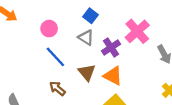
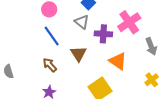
purple cross: (111, 47) -> (103, 34), turned 30
orange triangle: (113, 76) -> (118, 61), moved

